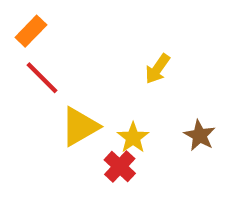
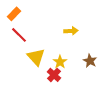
yellow arrow: (157, 69) -> (71, 31), turned -128
yellow triangle: (80, 127) -> (36, 57), turned -42

